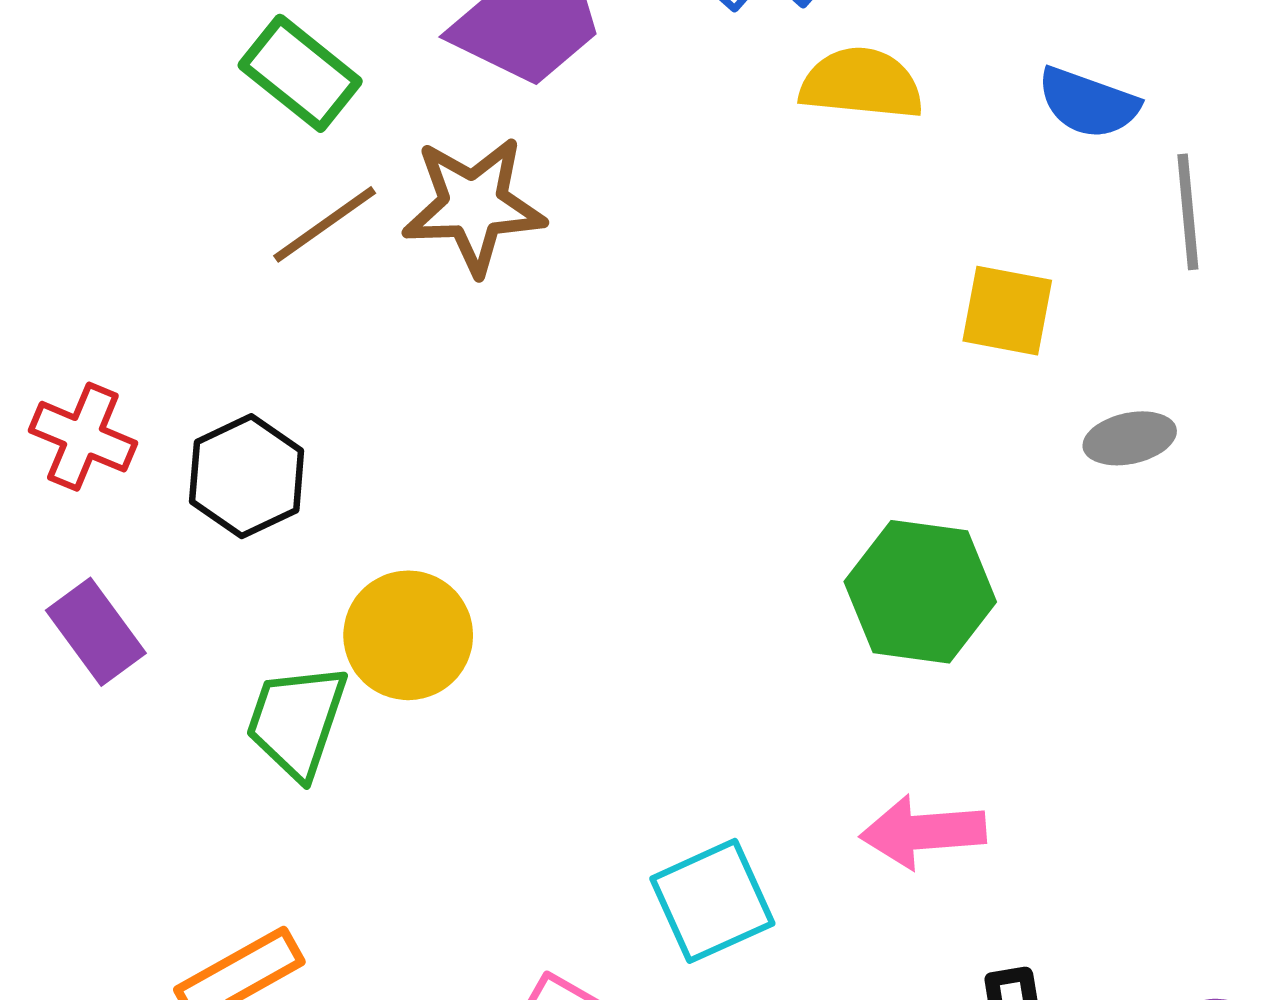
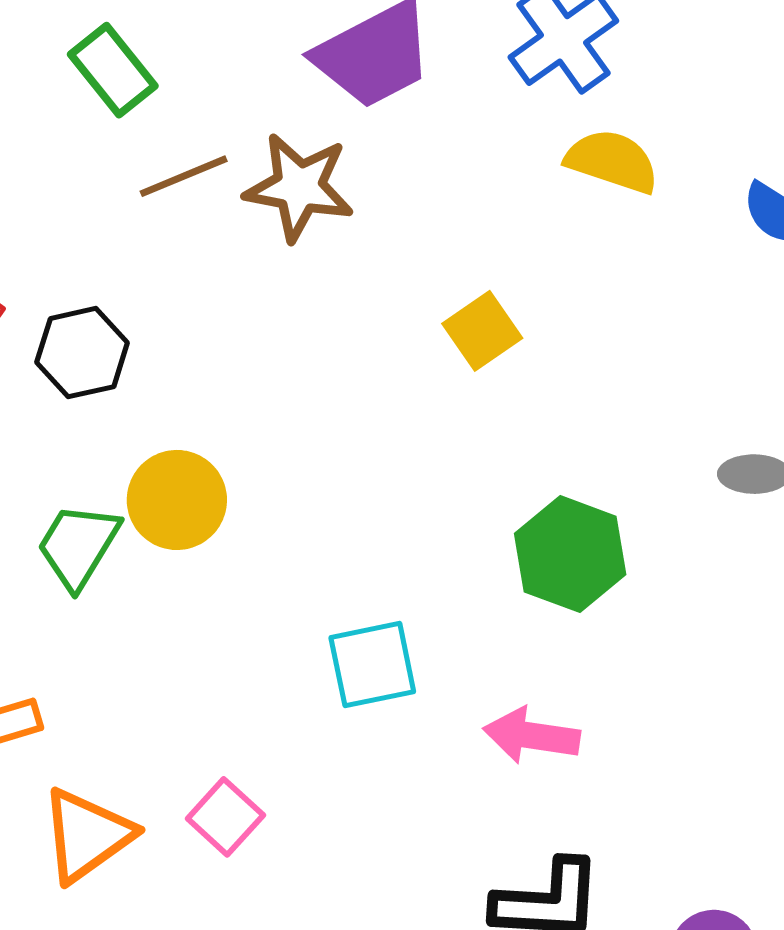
green rectangle: (300, 73) -> (113, 70), moved
yellow square: (1007, 311) -> (482, 331), moved, turned 32
cyan square: (712, 901) -> (372, 665), moved

